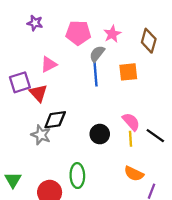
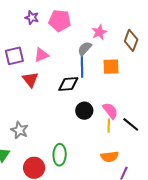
pink pentagon: (78, 33) -> (60, 21), moved
purple square: (20, 82) -> (14, 56), moved
black diamond: (55, 120) -> (68, 84), moved
black circle: (100, 134) -> (84, 111), moved
gray star: (41, 135) -> (19, 130), moved
orange semicircle: (134, 174) -> (110, 157), turned -36

